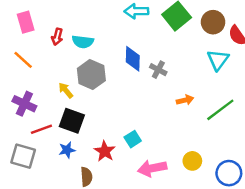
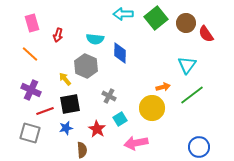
cyan semicircle: (83, 42) -> (95, 39), moved
cyan triangle: (218, 60) -> (187, 65), moved
gray cross: (158, 70) -> (109, 96), moved
black square: (72, 121) -> (70, 104), turned -30
yellow circle: (192, 161) -> (152, 108), moved, size x1.6

